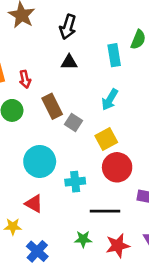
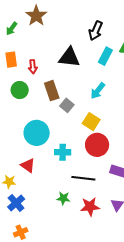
black arrow: (68, 27) -> (96, 31), moved
cyan rectangle: (114, 55) -> (105, 56), turned 30
black triangle: (69, 62) -> (69, 57), size x1.6
yellow square: (106, 139) -> (91, 122), turned -36
blue cross: (37, 251) -> (16, 203), moved

